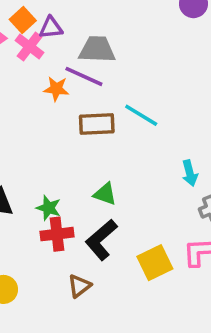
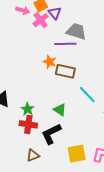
purple triangle: (51, 28) -> (55, 13), turned 40
purple line: (84, 76) -> (65, 44), turned -40
orange star: (56, 89) -> (50, 62), moved
cyan line: (141, 115) -> (87, 95), moved

